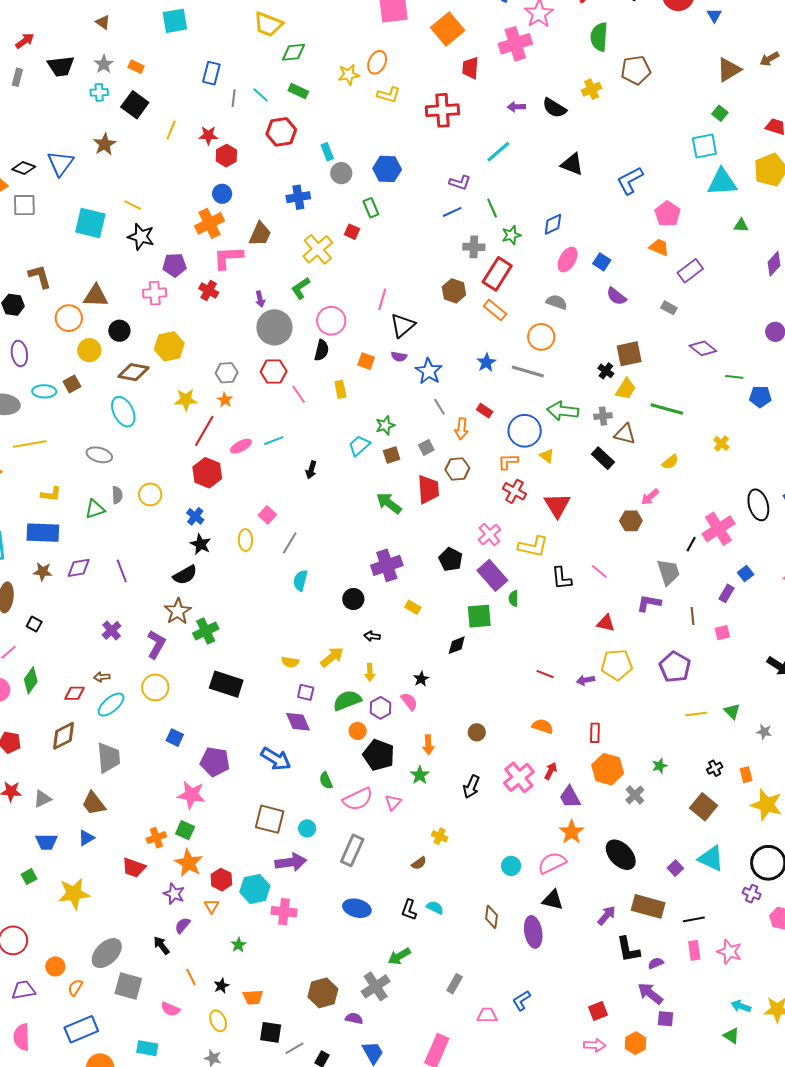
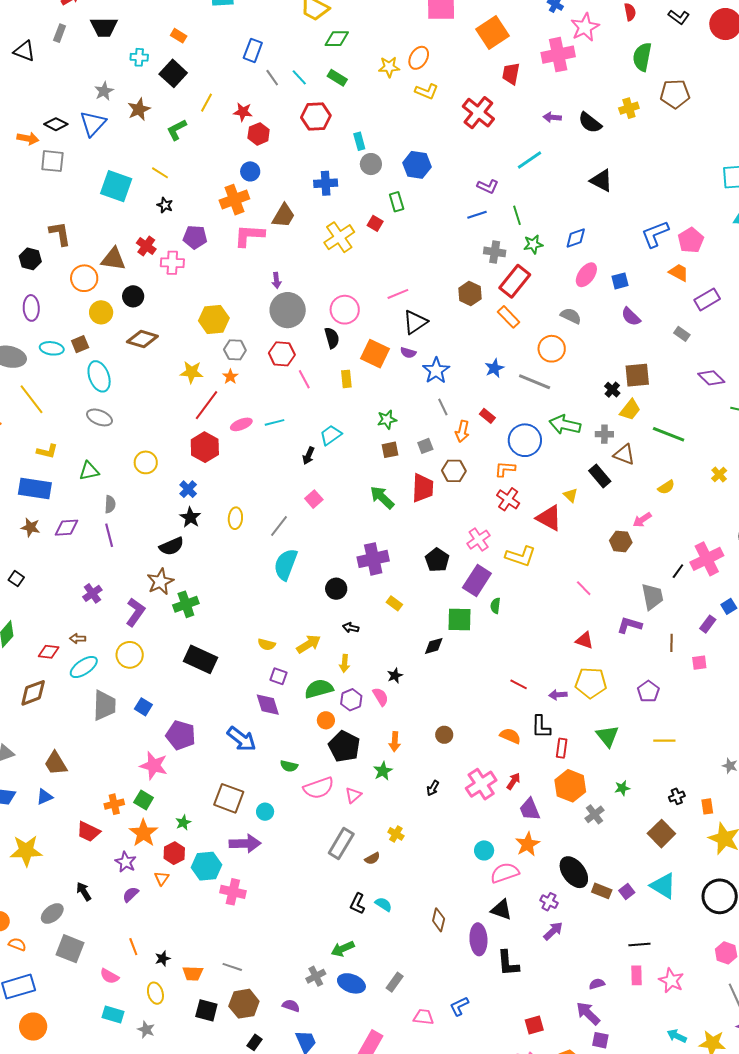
gray star: (104, 64) -> (104, 91), moved
gray line: (234, 98) -> (272, 78), turned -48
red cross: (442, 110) -> (478, 113), turned 36
blue L-shape: (630, 181) -> (655, 234), moved
black star: (141, 237) -> (165, 205), size x0.6
blue square: (602, 262) -> (620, 281), turned 36
green L-shape: (301, 288) -> (177, 130), moved
red cross: (209, 290) -> (146, 246), moved
pink line: (382, 299) -> (398, 294), turned 45
yellow hexagon: (169, 346) -> (214, 319), moved
black semicircle: (322, 350) -> (332, 338), turned -35
orange square: (366, 361) -> (375, 354), size x1.6
cyan ellipse: (123, 412) -> (99, 376), moved
yellow line: (30, 444) -> (31, 399), turned 56
cyan trapezoid: (359, 446) -> (331, 435), moved
yellow triangle: (547, 456) -> (571, 495), moved
gray semicircle: (117, 495) -> (110, 504), moved
red triangle: (557, 505) -> (549, 518), turned -36
pink square: (267, 515) -> (314, 499), moved
purple rectangle: (492, 575) -> (477, 581), turned 68
black L-shape: (562, 578) -> (541, 727), moved
cyan semicircle: (300, 580) -> (286, 564), size x1.5
purple pentagon: (675, 667) -> (648, 691), size x0.7
green triangle: (732, 711) -> (607, 736), moved, size x1.4
gray trapezoid: (109, 758) -> (104, 705), moved
green semicircle: (326, 781) -> (289, 766), turned -60
black arrow: (471, 787) -> (433, 788), size x0.7
gray rectangle: (352, 850) -> (341, 843), moved
cyan circle: (511, 866) -> (484, 850), moved
purple cross: (752, 894) -> (549, 902), moved
brown rectangle: (648, 906) -> (602, 891), moved, size x0.6
blue ellipse: (357, 908) -> (351, 983), moved
black arrow: (161, 945) -> (84, 891), moved
green star: (239, 945) -> (183, 823), moved
black L-shape: (628, 949) -> (508, 963), moved
gray ellipse: (107, 953) -> (52, 913), size x0.7
gray cross: (376, 986) -> (316, 976), size x0.7
orange semicircle: (75, 988) -> (17, 944), turned 72
brown hexagon: (323, 993) -> (244, 1004), moved
cyan rectangle: (147, 1048) -> (113, 1015), moved
gray line: (294, 1048) -> (232, 967), moved, turned 42

